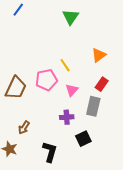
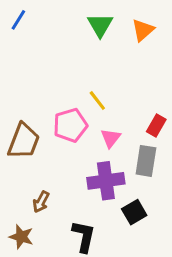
orange triangle: (99, 55) -> (143, 30), moved
purple cross: (67, 117) -> (106, 181), size x1.6

